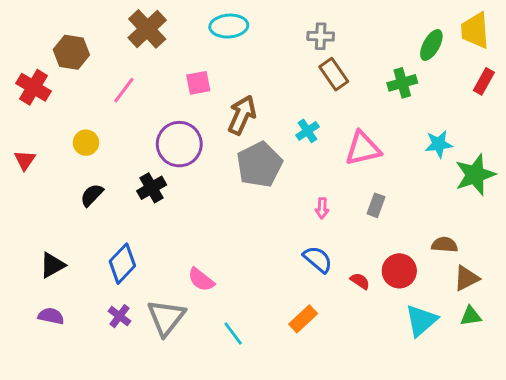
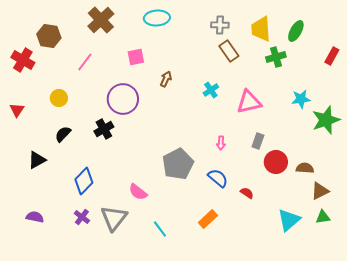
yellow trapezoid: (475, 30) -> (261, 29), moved
brown arrow: (242, 115) -> (166, 79), size x0.6
gray pentagon: (259, 164) -> (178, 164), moved
black triangle: (52, 265) -> (37, 160), moved
red circle: (399, 271) -> (276, 162), moved

